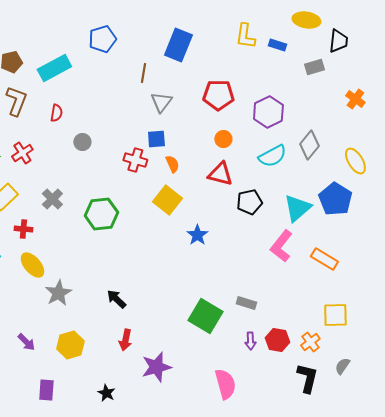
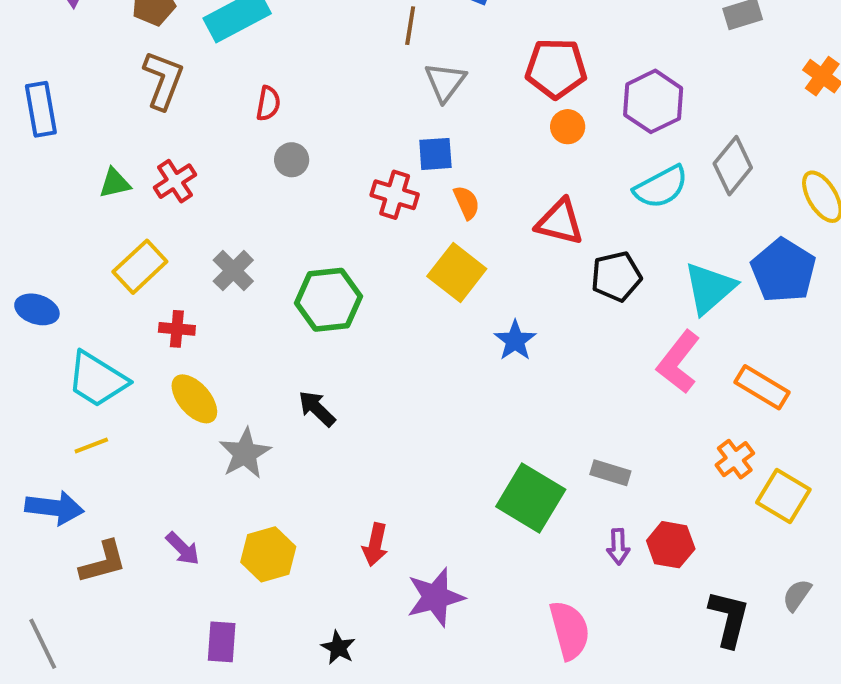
red semicircle: (56, 113) -> (268, 103), moved
orange circle: (223, 139) -> (568, 127), moved
black arrow: (116, 299) -> (317, 409), moved
yellow square: (335, 315) -> (783, 496), turned 32
orange cross: (310, 342) -> (735, 459), moved

